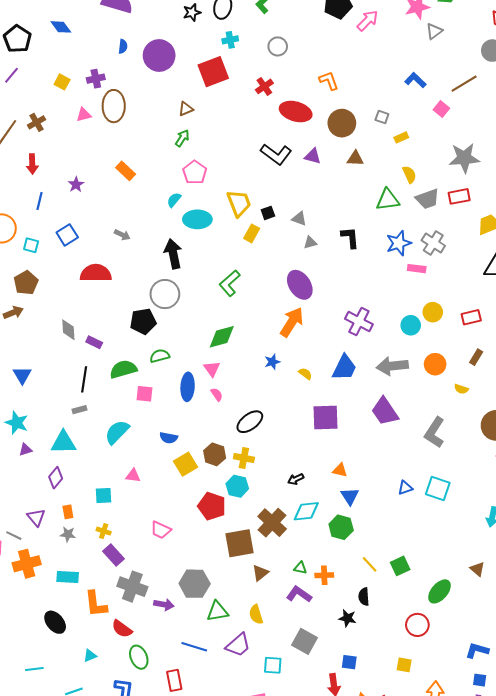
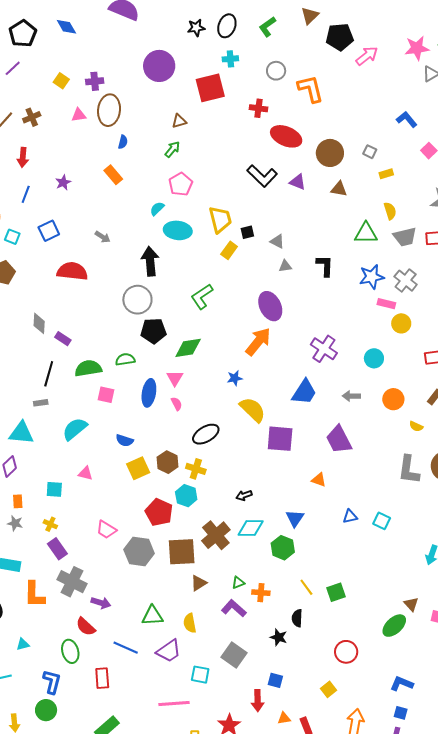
blue semicircle: (123, 46) -> (123, 142), moved
orange L-shape: (329, 81) -> (310, 89), moved, size x1.4
red cross: (264, 86) -> (258, 108), turned 36
yellow circle: (433, 312) -> (401, 323), moved
black pentagon: (143, 321) -> (153, 331), moved
gray arrow: (392, 366) -> (351, 396), size x0.6
yellow semicircle: (305, 374) -> (253, 410), moved, size x2.0
gray L-shape: (435, 432) -> (409, 470), moved, turned -32
orange triangle: (340, 470) -> (319, 480), moved
cyan square: (438, 489) -> (382, 521), size x0.7
green triangle: (300, 568) -> (238, 583), turned -40
gray hexagon: (195, 584) -> (139, 552), moved
green ellipse: (439, 591) -> (394, 626), moved
red semicircle: (122, 629) -> (86, 627), moved
yellow square: (404, 665) -> (329, 689), turned 35

